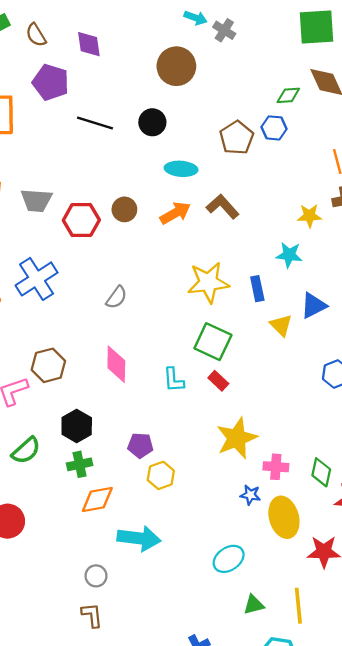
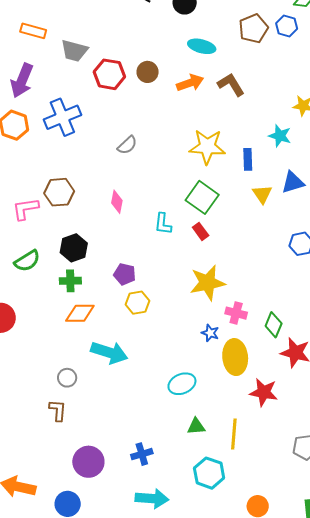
pink diamond: (116, 364) -> (117, 202), size x0.7

